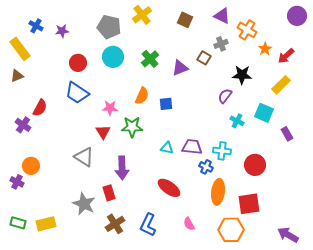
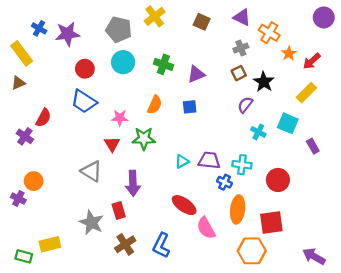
purple star: (62, 31) -> (67, 34), size x1.6
brown square: (204, 58) -> (239, 73), moved, turned 32
green cross: (150, 59) -> (163, 64), turned -30
black star: (242, 75) -> (264, 82), turned 30
blue square: (166, 104) -> (190, 107), moved
cyan triangle: (167, 148) -> (182, 161), turned -40
green rectangle: (18, 223) -> (24, 256), moved
pink semicircle: (189, 224) -> (206, 228), moved, size x1.5

